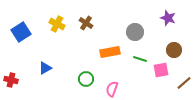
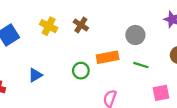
pink square: (161, 70) -> (161, 93), moved
green circle: (86, 79) -> (81, 71), moved

